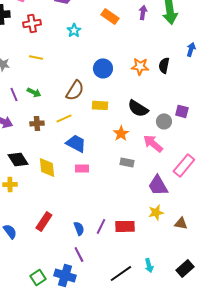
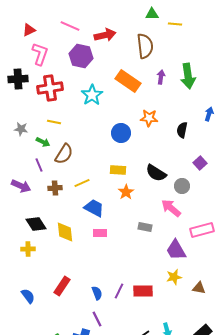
orange rectangle: (110, 16) -> (128, 81), size x1.4
red cross: (32, 23) -> (50, 88), size x1.4
cyan star: (74, 30) -> (92, 95), size x1.5
orange star: (140, 66) -> (149, 118), moved
brown semicircle: (75, 90) -> (64, 154), moved
green arrow: (34, 92) -> (43, 142), moved
purple line: (14, 94) -> (39, 165), moved
purple square: (182, 111) -> (200, 163), moved, turned 32
orange star: (121, 133) -> (126, 192), moved
pink rectangle: (184, 165) -> (202, 230), turned 35

